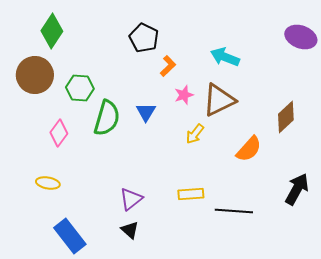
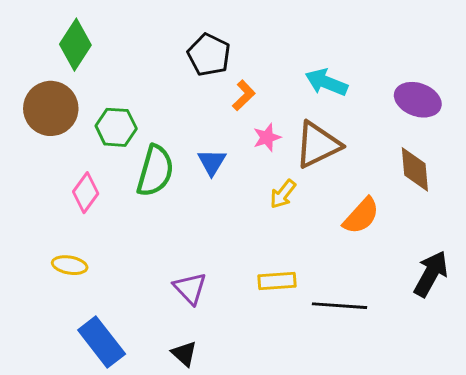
purple ellipse: (301, 37) -> (418, 100), moved
brown diamond: (286, 117) -> (415, 169), turned -52
purple triangle: (131, 199) -> (190, 288), turned -35
black triangle: (130, 230) -> (184, 354), moved

